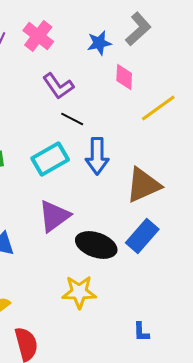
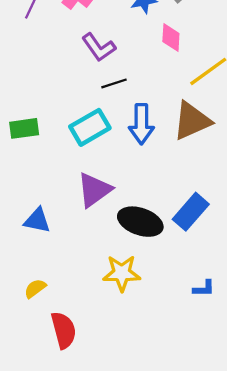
black line: (72, 119) -> (114, 83), turned -45
brown triangle: (143, 185) -> (192, 121), moved
blue L-shape: (141, 332) -> (204, 288), moved, turned -90

